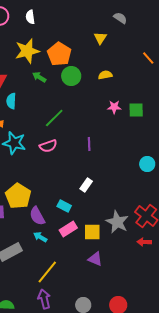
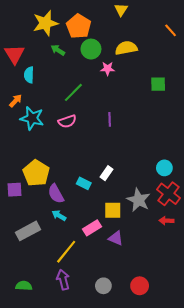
yellow semicircle: (105, 75) -> (126, 48), size x1.5
pink star: (114, 107) -> (108, 69), moved
cyan circle: (147, 164) -> (164, 168), moved
white rectangle: (86, 185) -> (106, 173), moved
pink rectangle: (68, 229) -> (92, 228), moved

